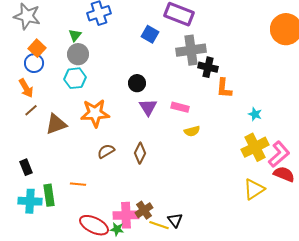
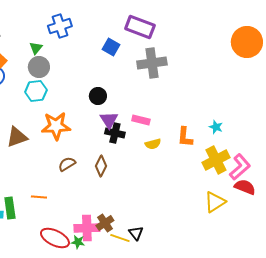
black cross: (208, 67) -> (115, 133), moved
orange L-shape: (224, 88) -> (185, 137), moved

